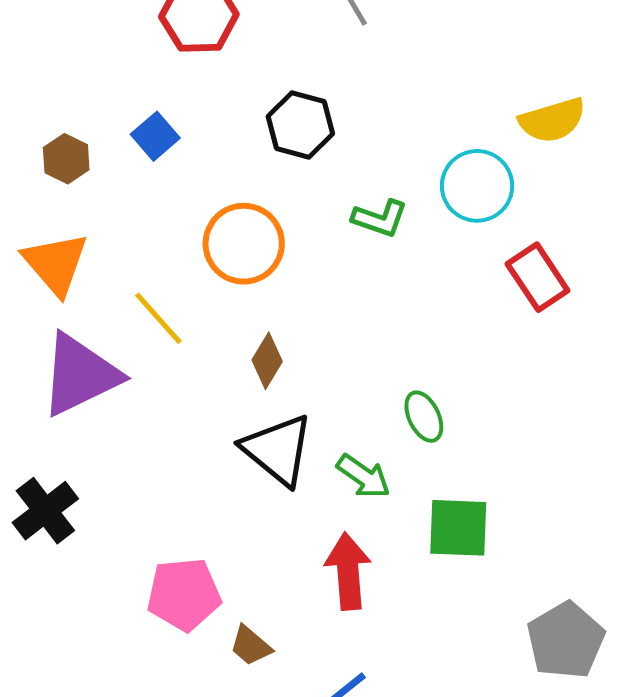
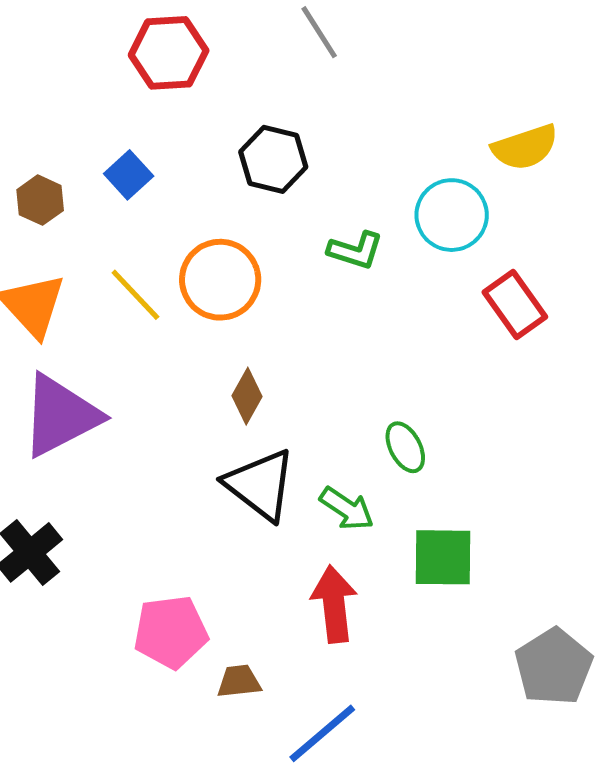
yellow line: (158, 318) -> (135, 295), moved
brown trapezoid: (251, 646) -> (239, 681), turned 135

